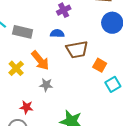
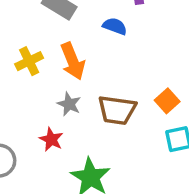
brown trapezoid: (77, 50) -> (117, 110), moved
red star: (26, 107) -> (51, 139), moved

